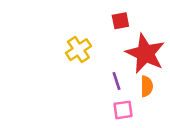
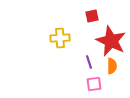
yellow cross: (78, 50) -> (60, 38), turned 30

